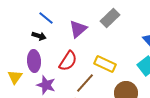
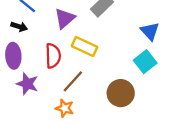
red semicircle: (68, 61) -> (53, 56), turned -35
yellow rectangle: (105, 64) -> (85, 46), moved

